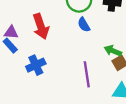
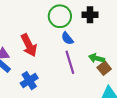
purple line: (87, 74) -> (70, 62), moved

